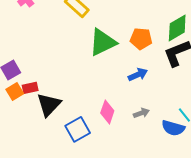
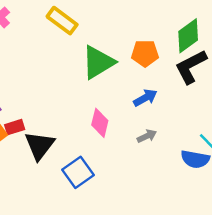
pink diamond: (107, 112) -> (100, 123), moved
gray arrow: (141, 113) -> (147, 136), moved

